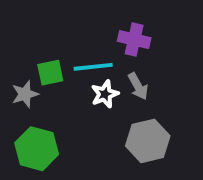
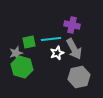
gray arrow: (138, 86) -> (74, 49), size x1.5
green hexagon: (37, 149) -> (22, 67), moved

